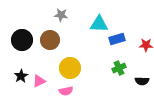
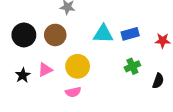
cyan triangle: (99, 24) -> (103, 34), moved
pink triangle: (39, 81) -> (45, 70), moved
black semicircle: (142, 81) -> (158, 81), turned -72

